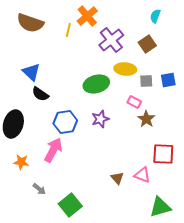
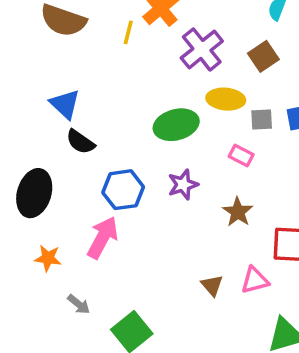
brown star: (146, 119) -> (238, 212), moved
pink triangle: (142, 175) -> (255, 280), turned -36

